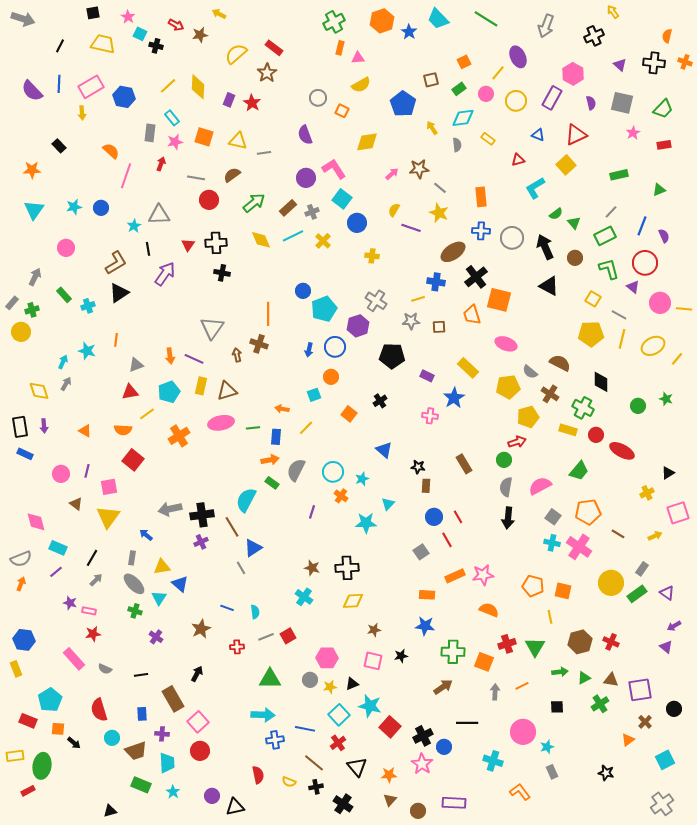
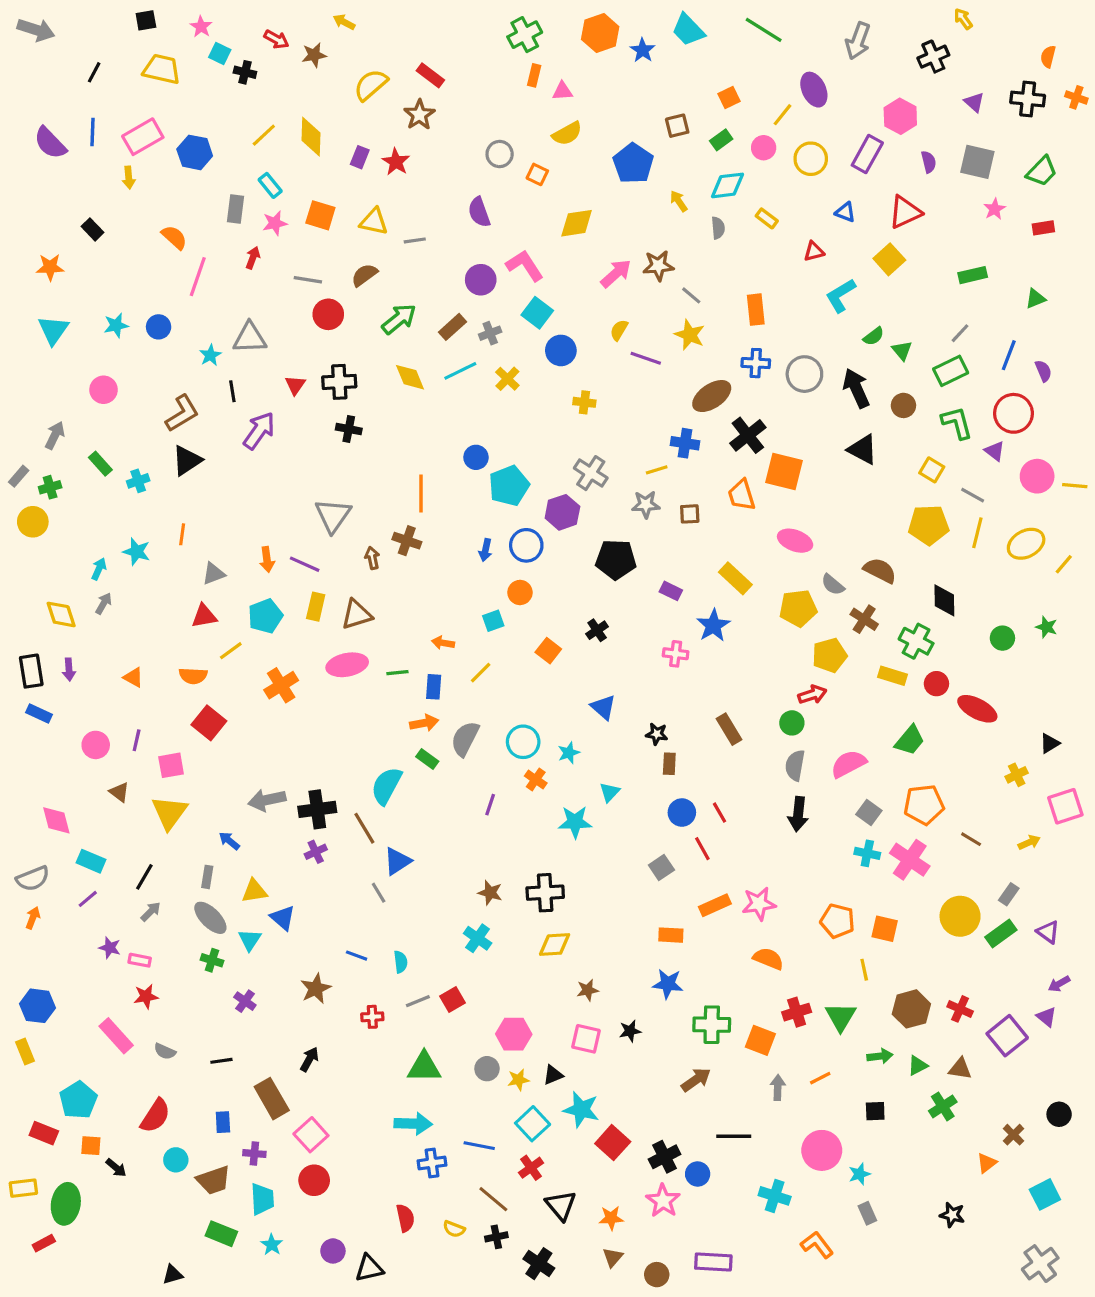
pink arrow: (392, 174) -> (616, 273), size x1.5
purple square: (640, 690) -> (1007, 1036), moved, turned -30
red semicircle: (99, 710) -> (155, 1116), turned -130

